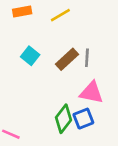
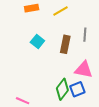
gray line: (87, 58) -> (85, 35), moved
brown rectangle: (67, 59) -> (65, 44), turned -36

